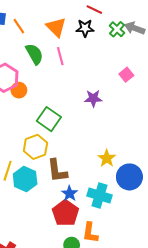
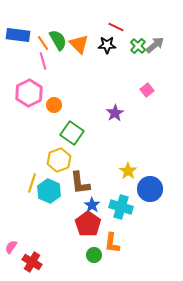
gray arrow: (135, 28) -> (155, 45), turned 120
green semicircle: (34, 54) -> (58, 40), moved
pink line: (60, 56) -> (43, 61), moved
orange circle: (19, 90) -> (54, 105), moved
purple star: (93, 98) -> (115, 113), turned -30

